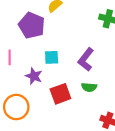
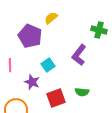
cyan square: (52, 57) -> (48, 65), turned -32
purple L-shape: (86, 60) -> (79, 55), moved

